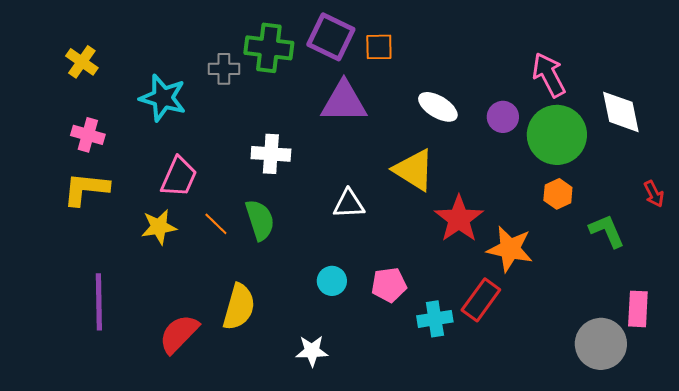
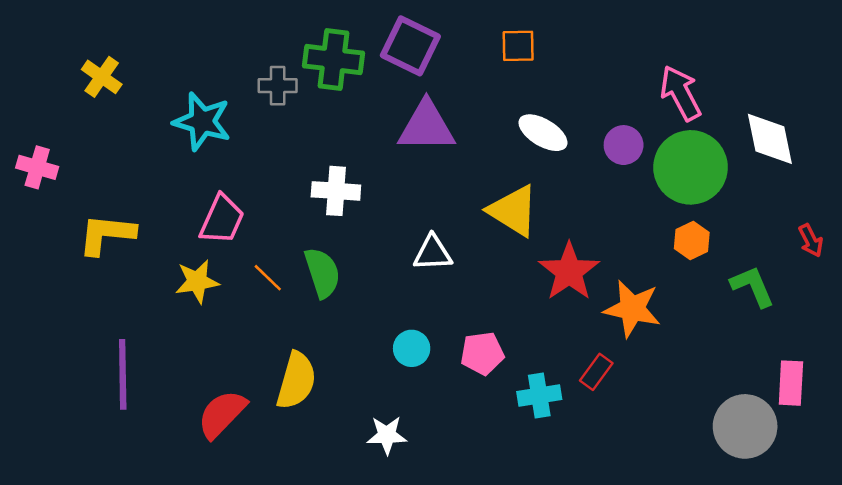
orange square: (379, 47) -> (518, 46), moved
pink cross: (88, 135) -> (37, 167), moved
red rectangle: (481, 300) -> (596, 372), size x0.7

